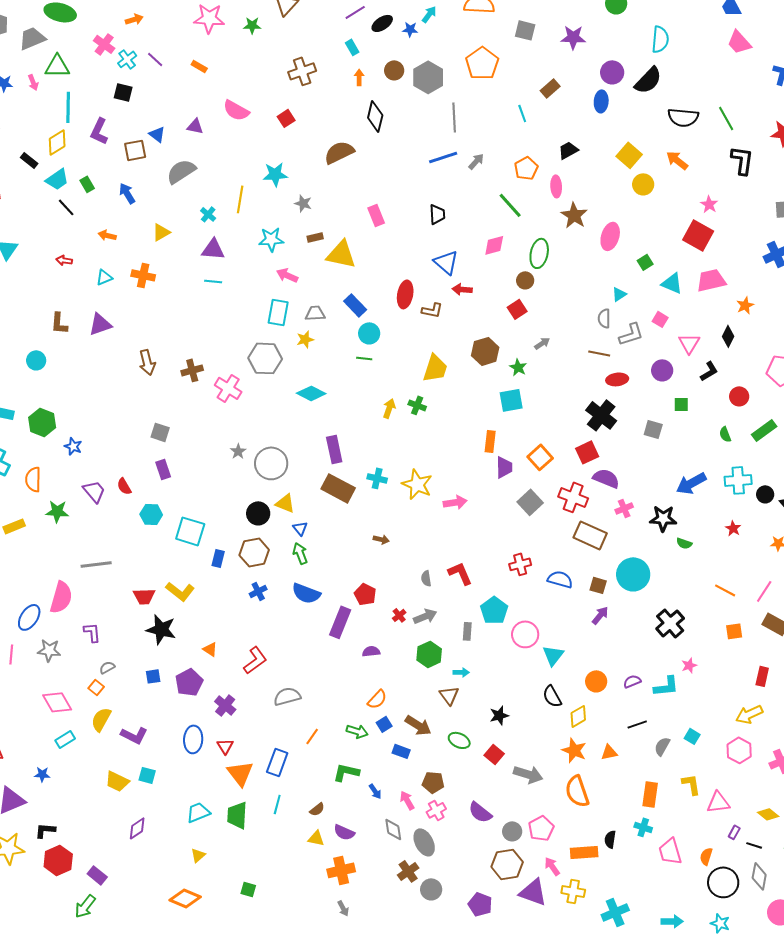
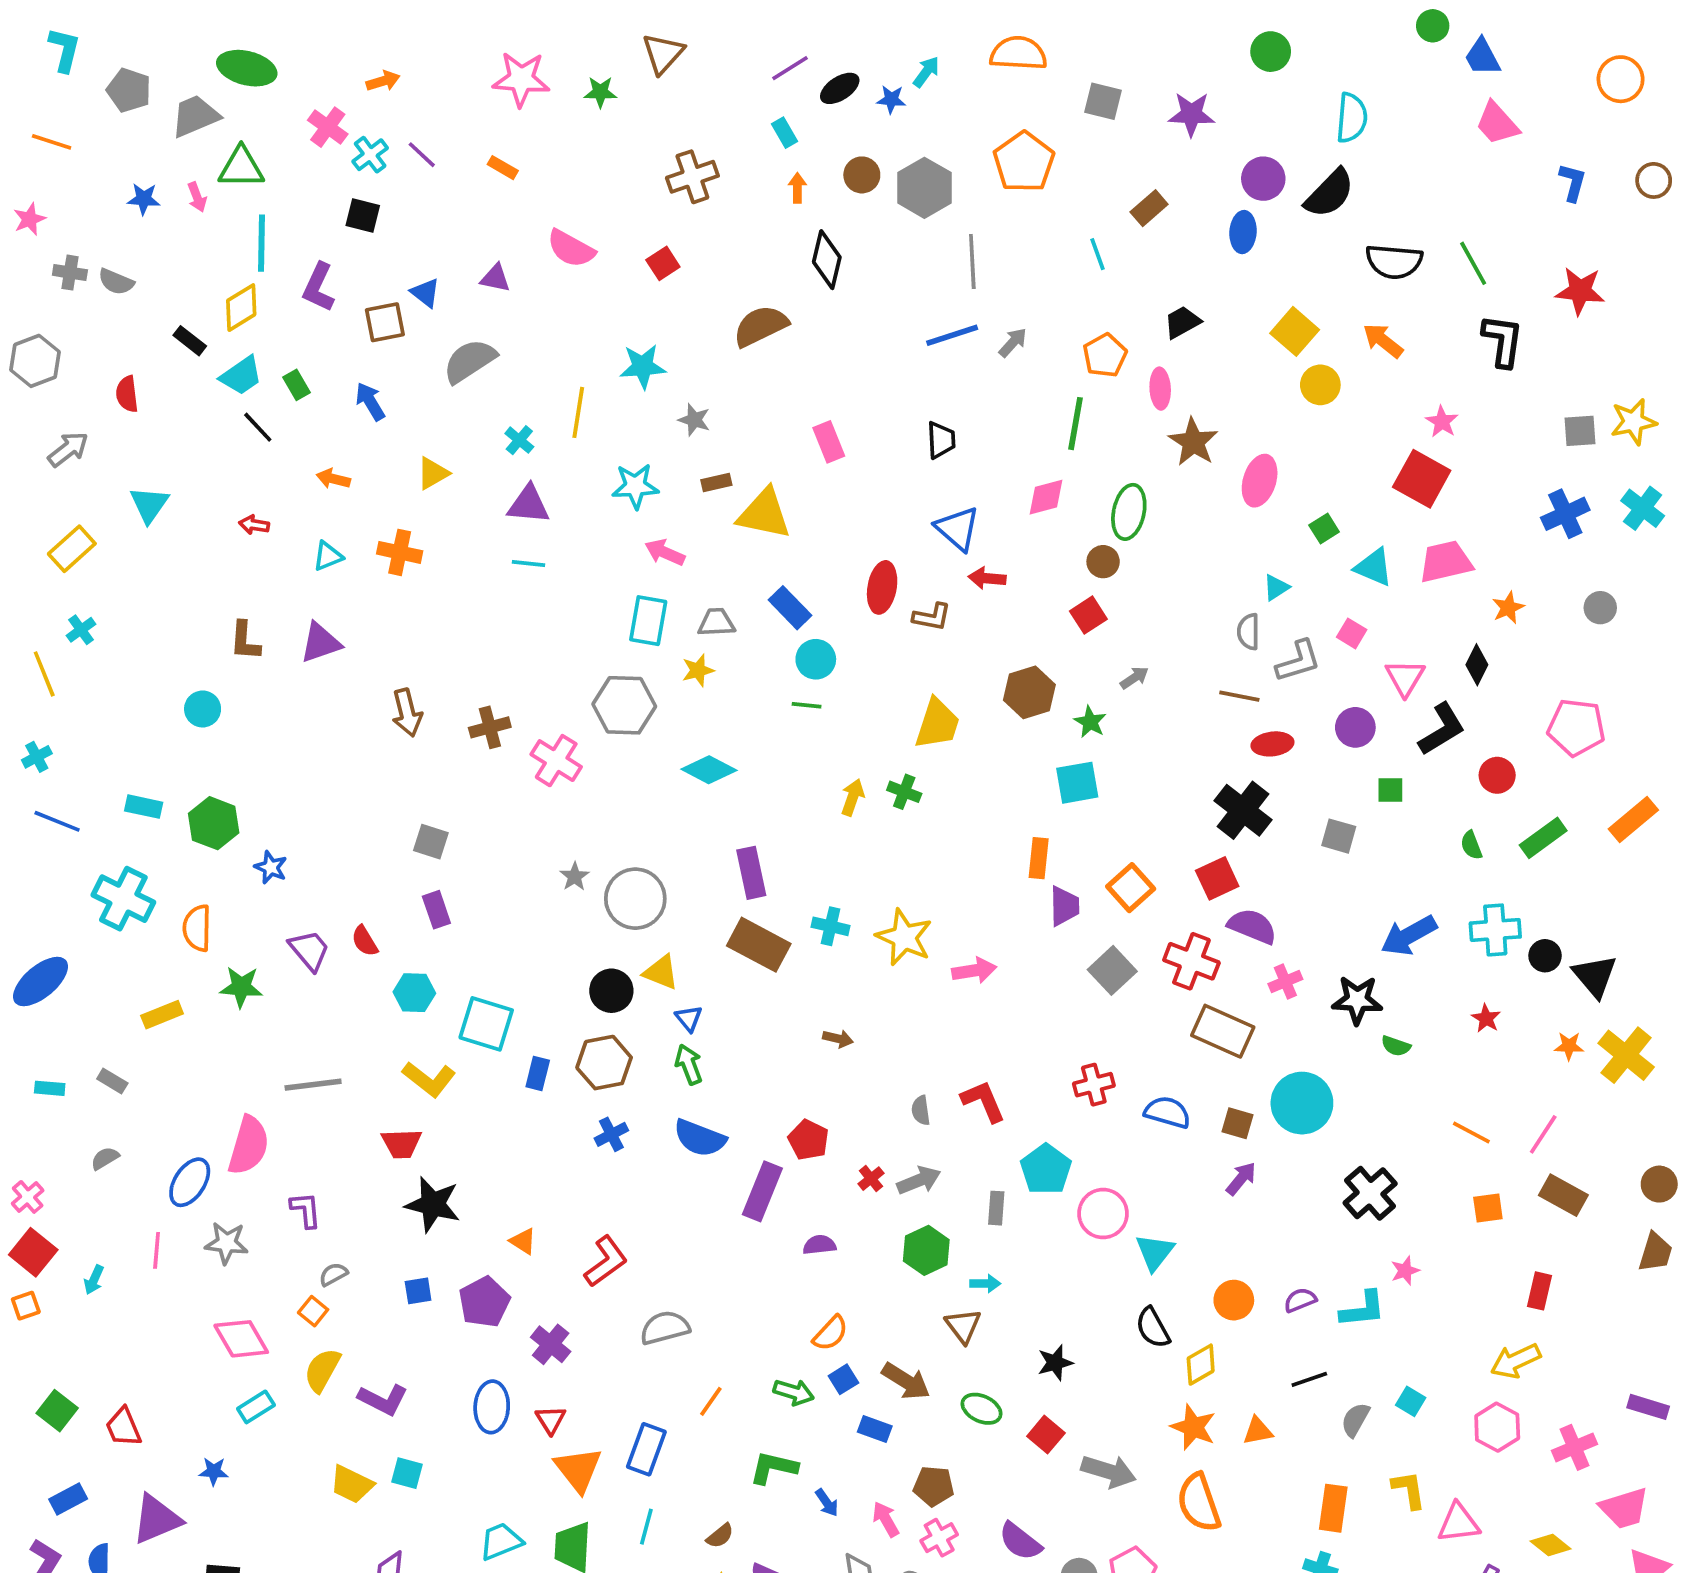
green line: (510, 205) -> (1075, 424), turned 52
black L-shape: (709, 371) -> (1442, 729), size x1.4
yellow L-shape: (180, 591) -> (429, 1079), moved

